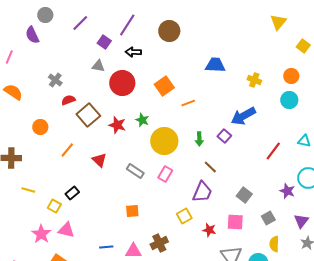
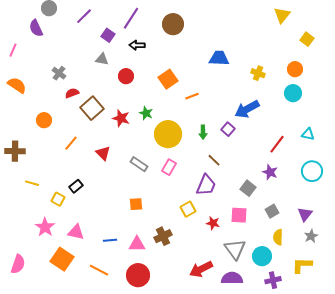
red circle: (122, 83) -> (126, 76), size x0.6
purple star: (287, 191) -> (270, 172), moved
pink triangle: (66, 230) -> (76, 232), moved

